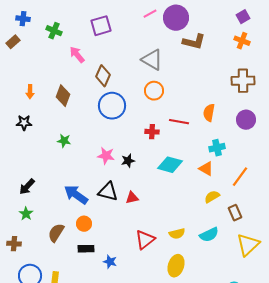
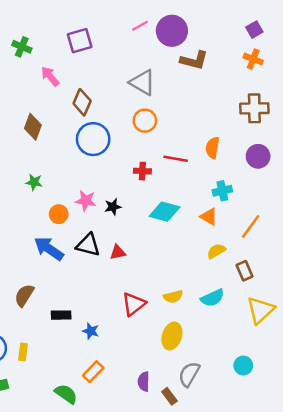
orange circle: (84, 224) -> (59, 214), moved

